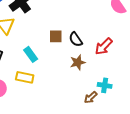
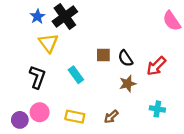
yellow rectangle: (25, 77) -> (75, 117), moved
brown arrow: (91, 97) -> (111, 117), moved

